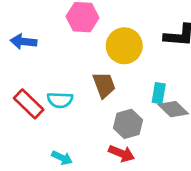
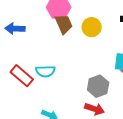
yellow circle: (124, 46) -> (92, 27), size x0.7
brown trapezoid: (104, 85) -> (64, 24), moved

